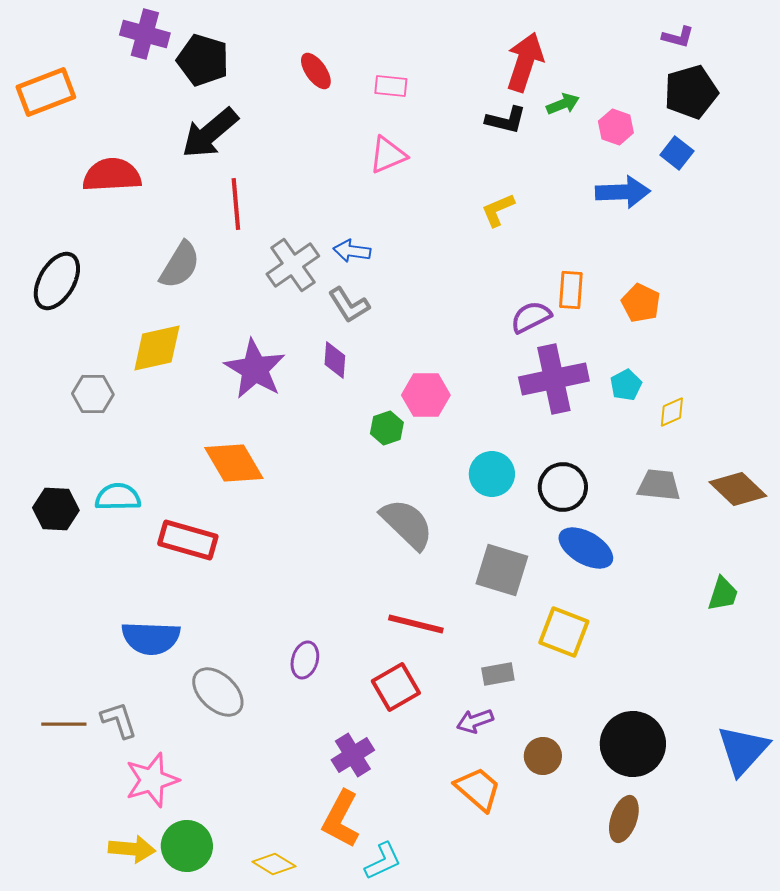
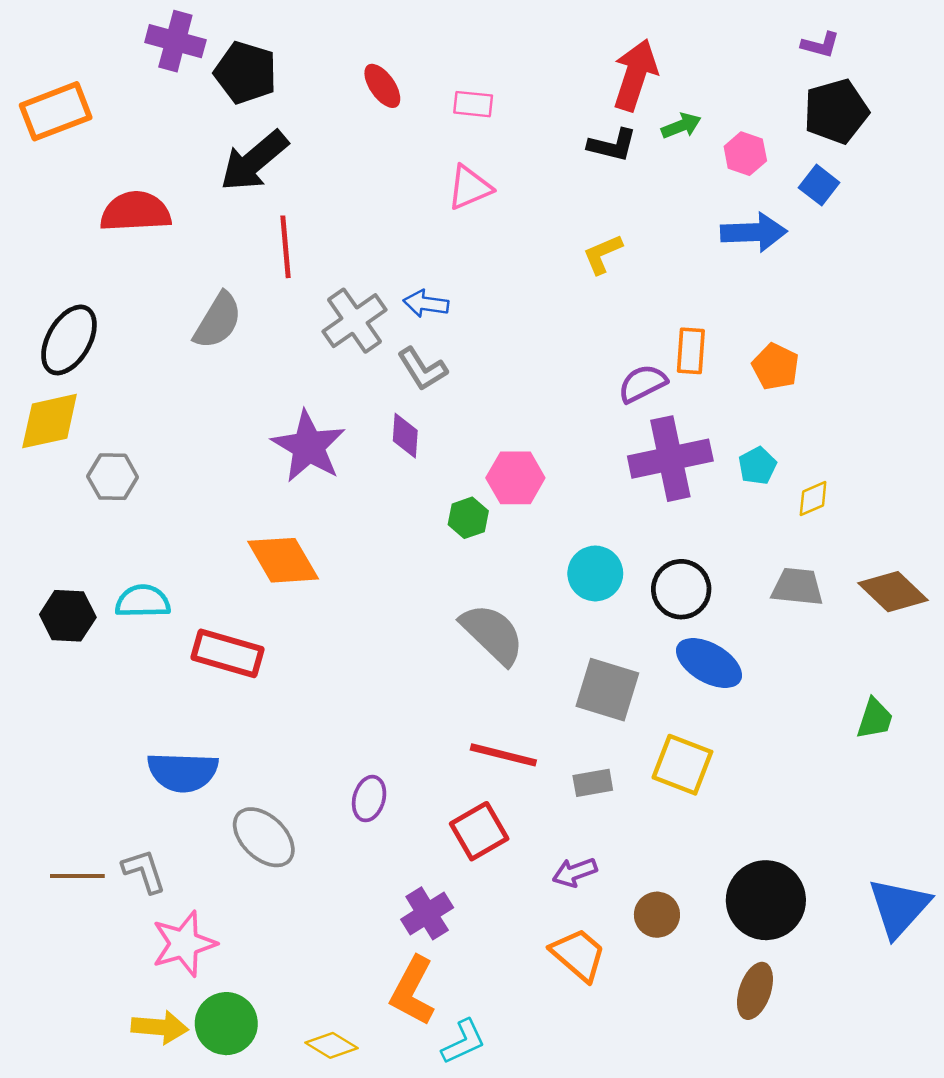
yellow diamond: (157, 348) -> (50, 421), moved
gray rectangle: (498, 674) -> (593, 783), moved

